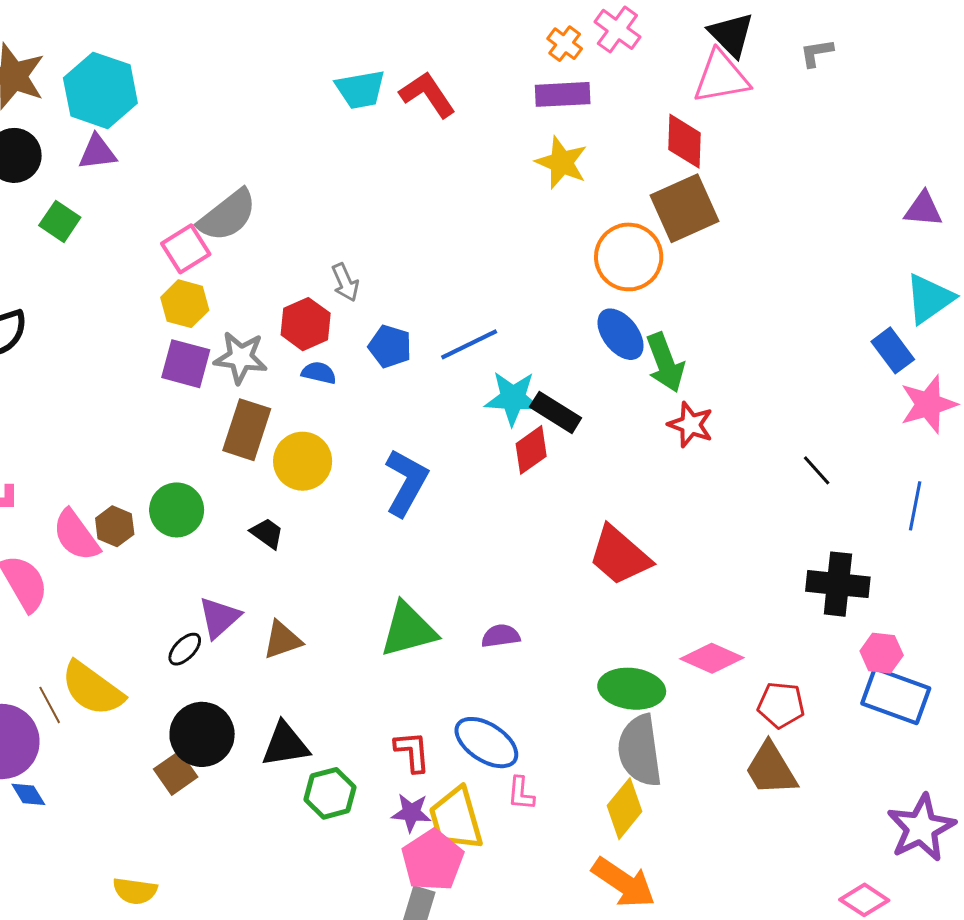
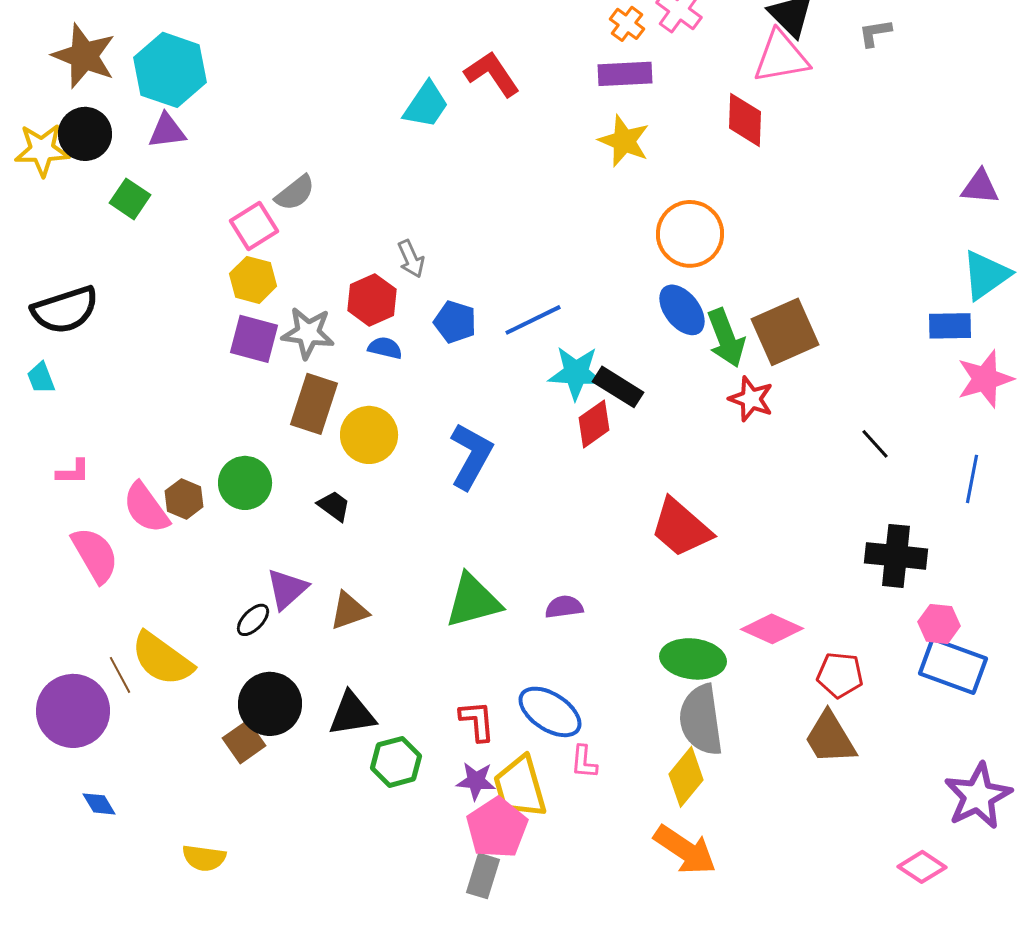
cyan trapezoid: (360, 89) -> (426, 105), moved, turned -46
brown square: (685, 208) -> (785, 332), moved
gray semicircle: (227, 215) -> (295, 193), size x0.7
blue rectangle: (893, 350) -> (950, 326), turned -54
blue diamond: (28, 794) -> (99, 804), moved

